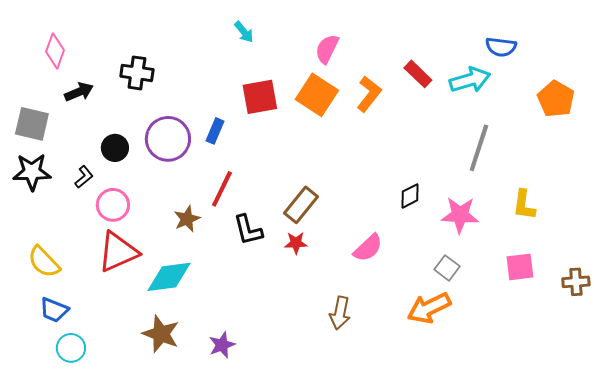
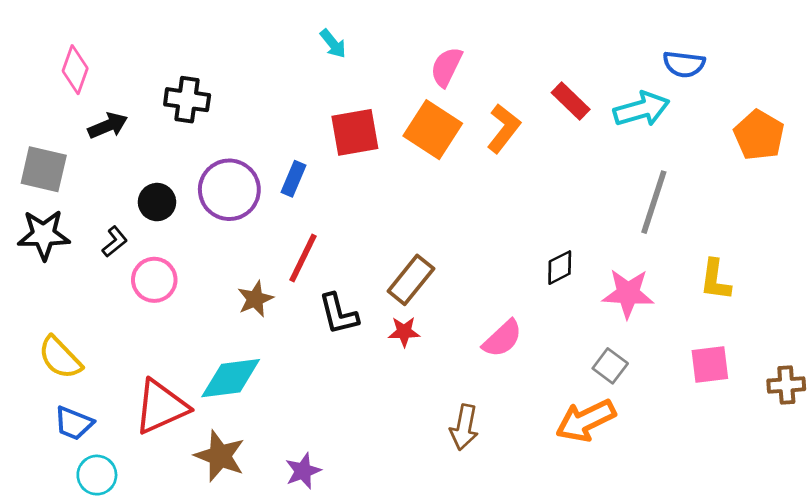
red triangle: (118, 252) -> (161, 407), moved

